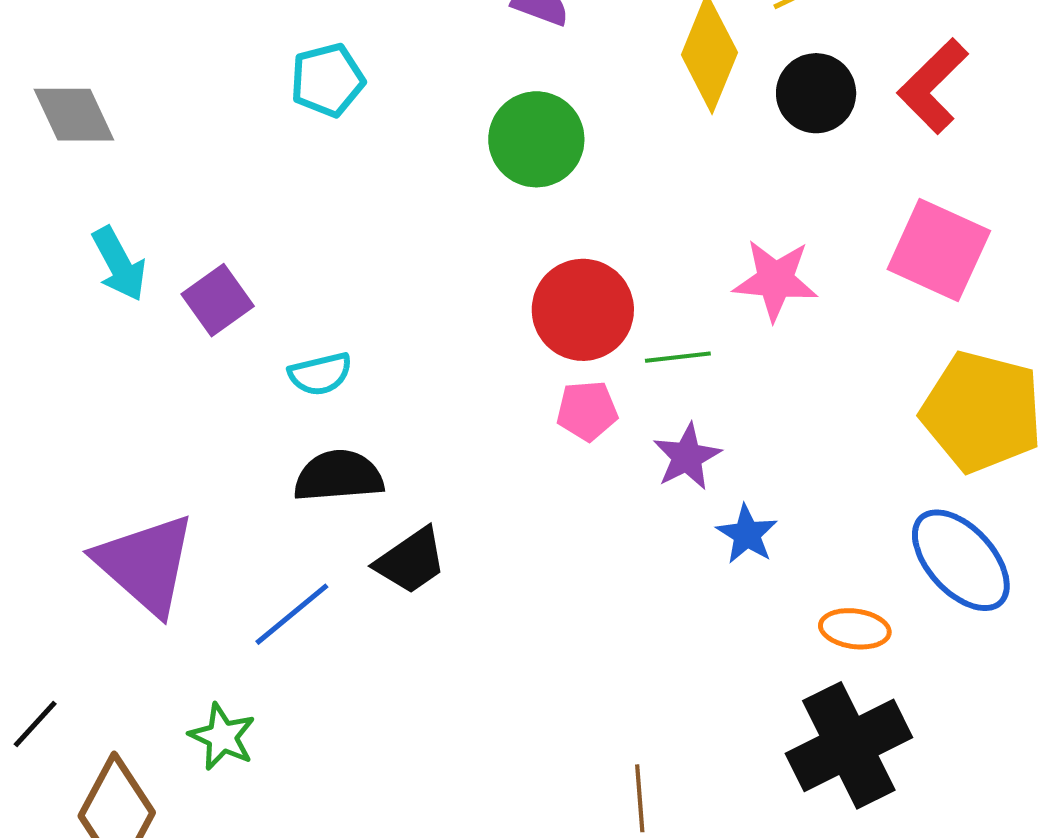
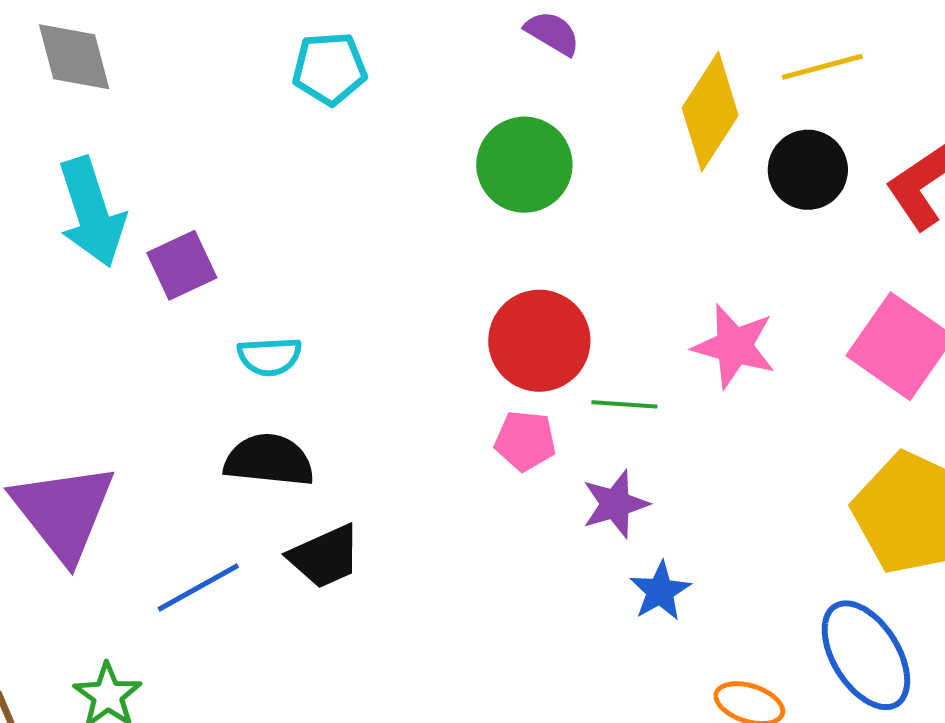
cyan arrow: (119, 264) -> (92, 212), size x1.4

